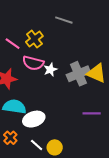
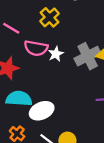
yellow cross: (34, 39) -> (50, 17), moved

